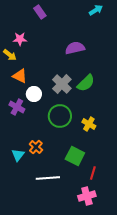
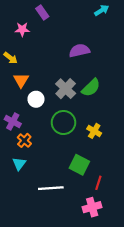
pink star: (20, 39) -> (22, 29), moved
orange triangle: (20, 76) -> (21, 80), turned 35
purple cross: (17, 107) -> (13, 121), moved
orange cross: (36, 147) -> (24, 140), moved

